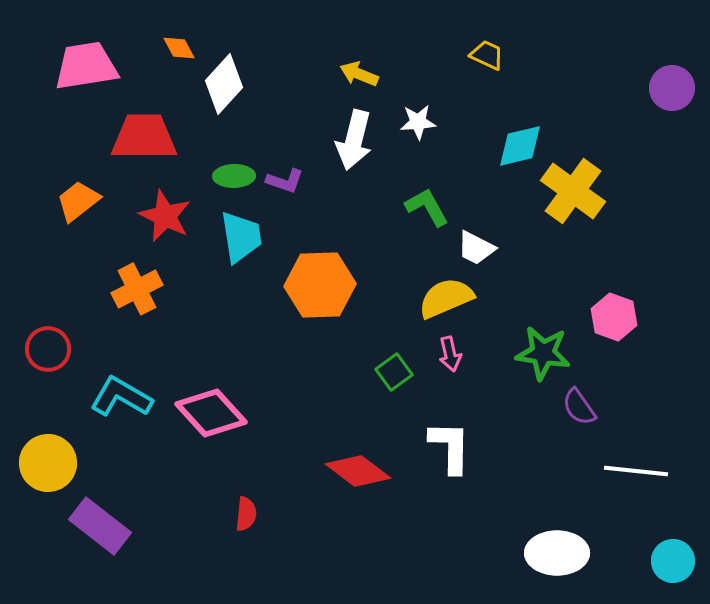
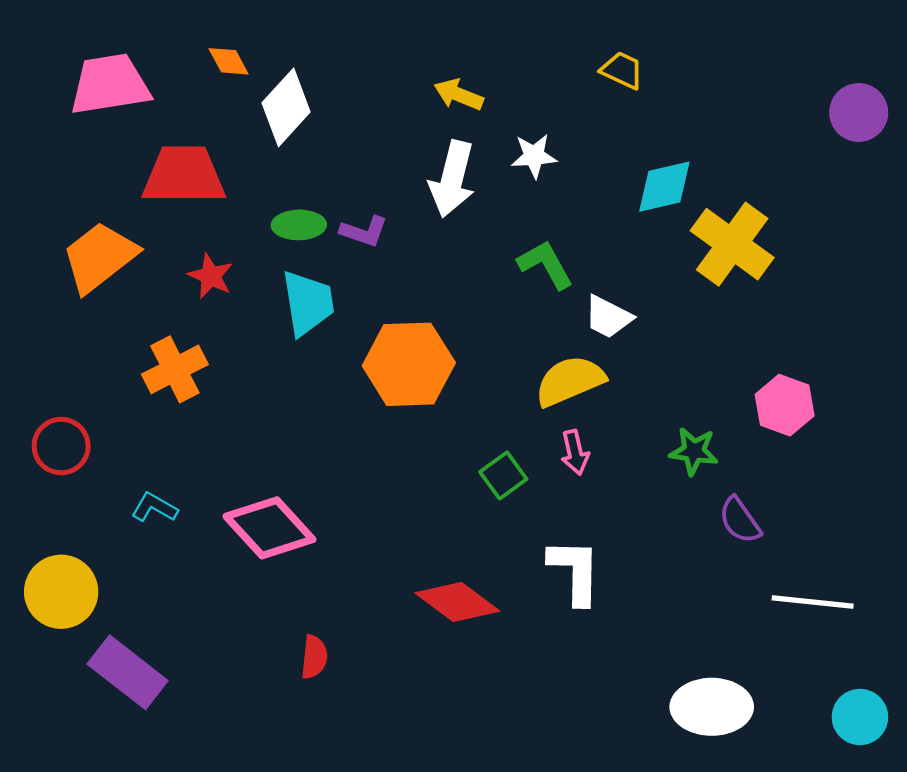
orange trapezoid: (78, 201) -> (99, 257), size x1.4
red star: (165, 216) -> (211, 276), size x0.7
green star: (543, 353) -> (694, 451), size x0.7
cyan L-shape: (121, 397) -> (154, 507), size x0.6

